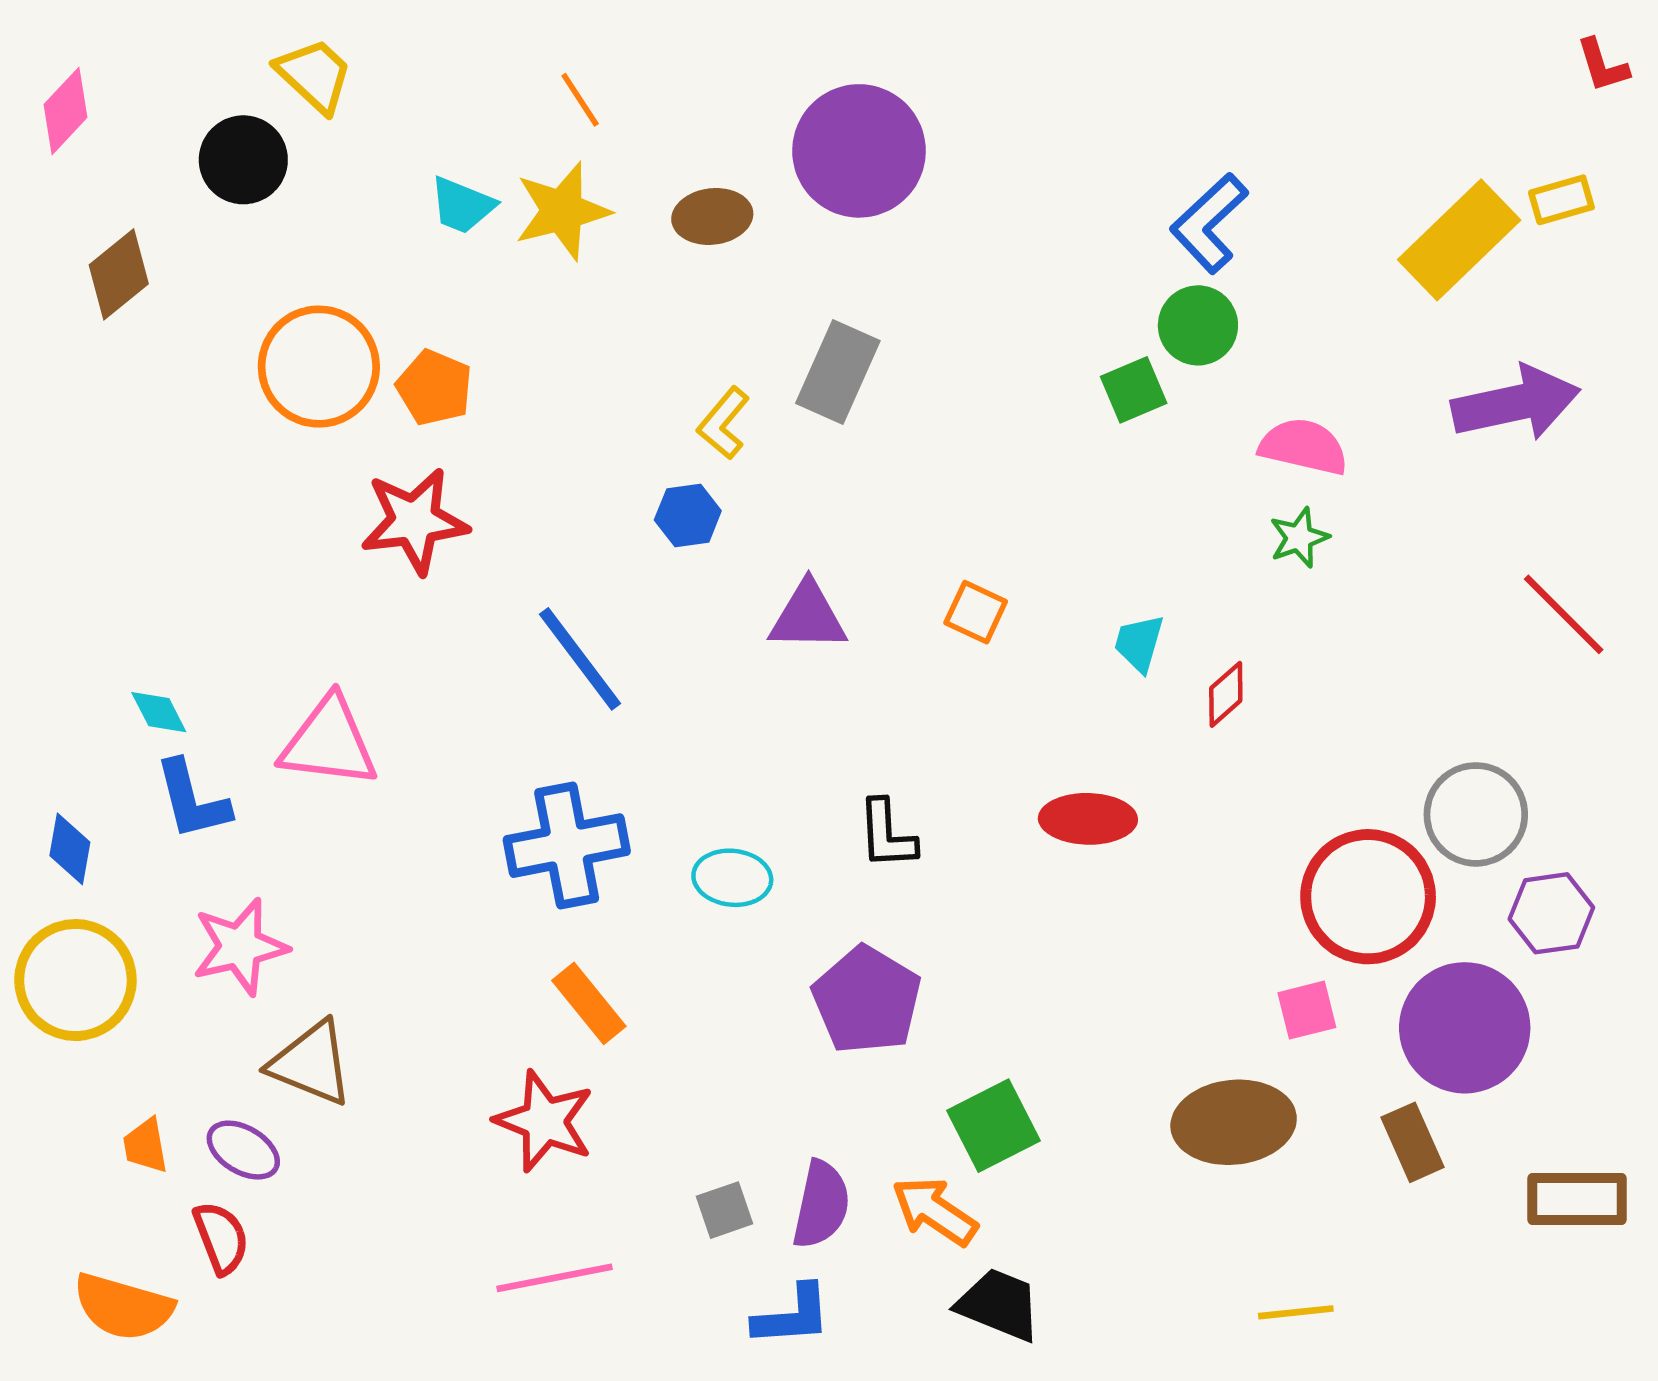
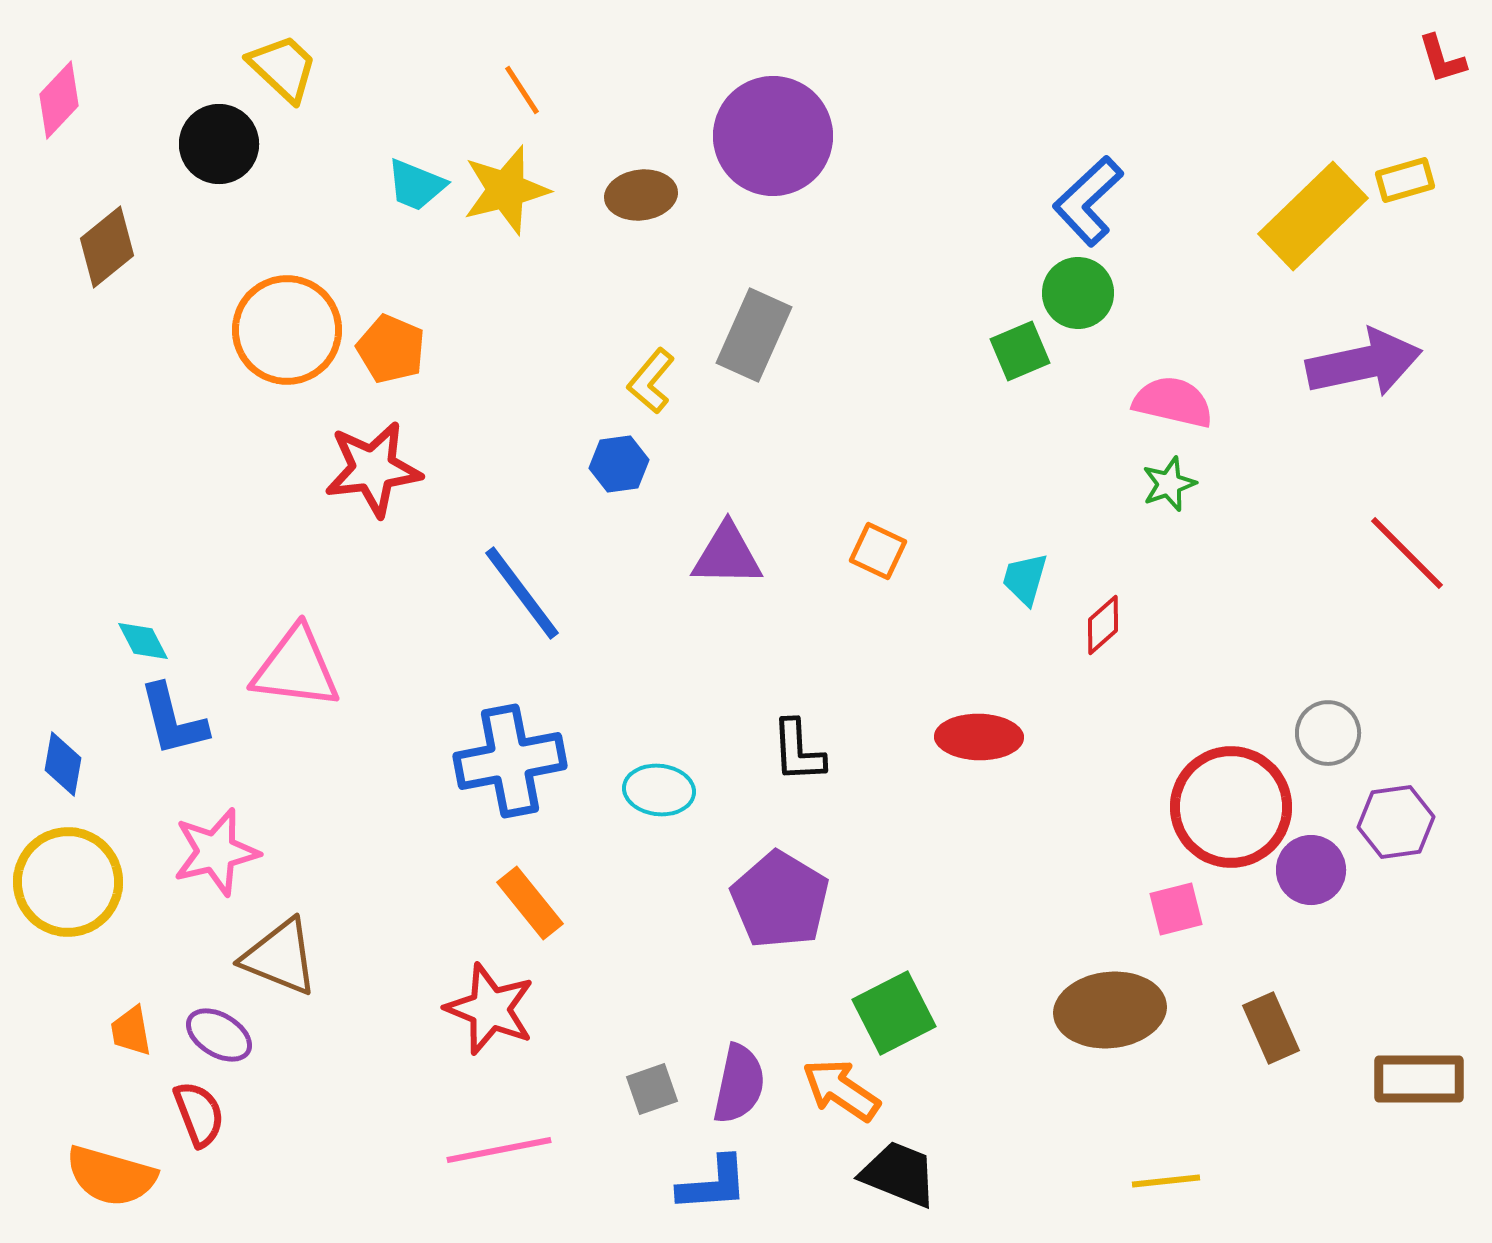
gray circle: (1476, 814) -> (1328, 733), size x0.7
purple circle: (1465, 1028) -> (1311, 870), moved, size x0.6

